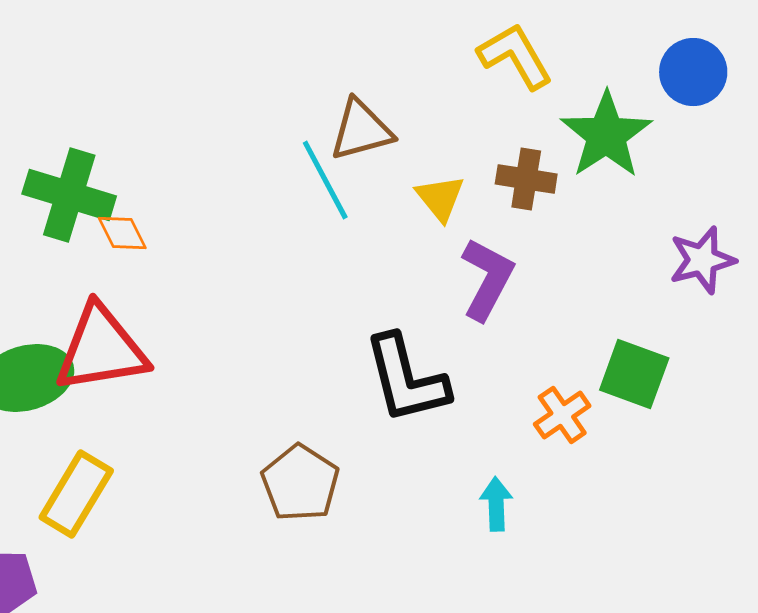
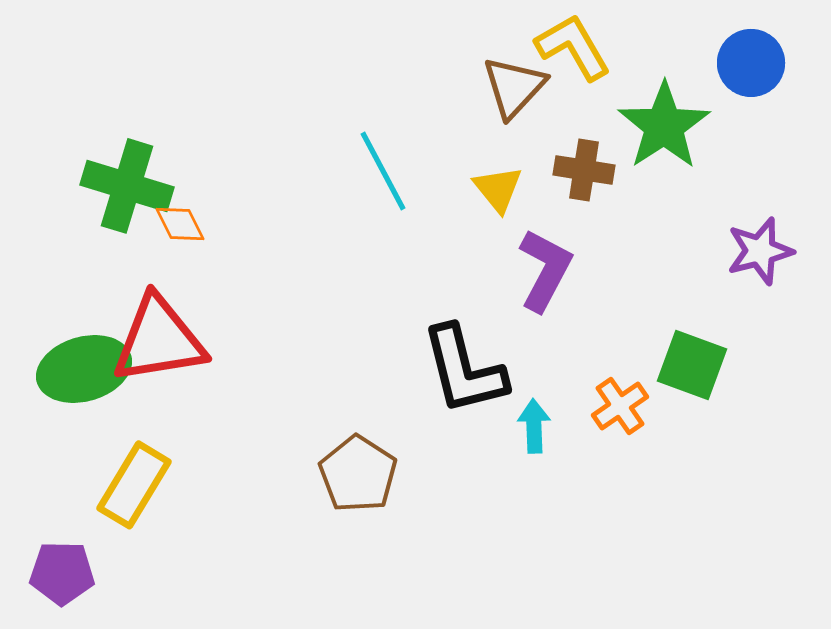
brown triangle: (361, 130) -> (514, 87), moved, turned -32
cyan arrow: (496, 504) -> (534, 426), moved

